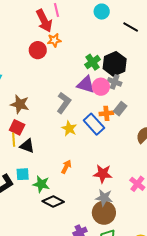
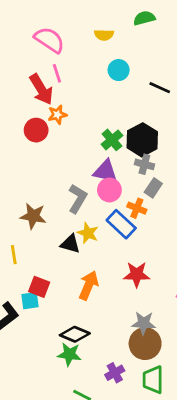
pink circle: (101, 87) -> (109, 190), moved
brown star: (20, 104) -> (33, 216), moved
gray rectangle: (120, 109) -> (153, 188), moved
orange cross: (106, 113) -> (137, 208), turned 32
red square: (17, 127) -> (39, 287), moved
black triangle: (27, 146) -> (70, 244), moved
orange arrow: (66, 167) -> (89, 285), size x1.5
red star: (103, 174) -> (137, 274), moved
green star: (41, 184) -> (69, 354), moved

